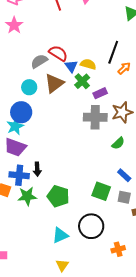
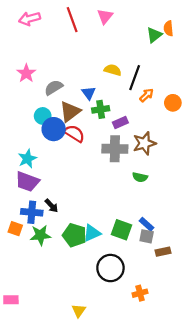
pink star: (14, 25) -> (26, 73), moved
red semicircle: (58, 53) -> (74, 133), moved
yellow semicircle: (88, 64) -> (113, 70), moved
green cross: (82, 81) -> (101, 109), turned 35
blue circle: (21, 112) -> (54, 129), moved
green semicircle: (118, 143) -> (140, 177), turned 56
black arrow: (37, 169) -> (51, 206), turned -40
blue rectangle: (124, 175) -> (147, 224), moved
cyan triangle: (60, 235) -> (92, 233), moved

